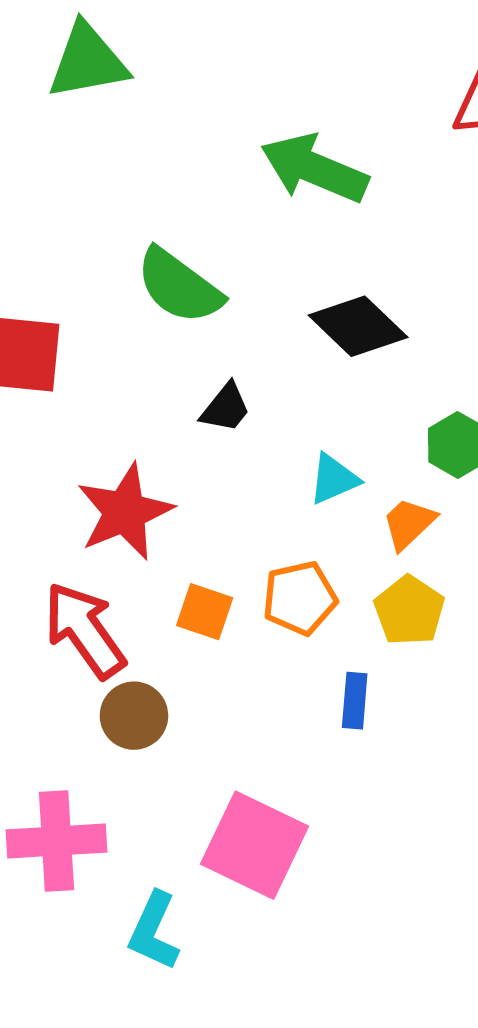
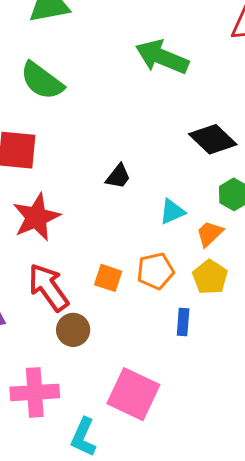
green semicircle: (179, 286) -> (42, 81), moved
black diamond: (358, 326) -> (213, 139), moved
red star: (125, 512) -> (36, 217), moved

